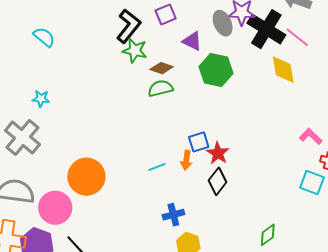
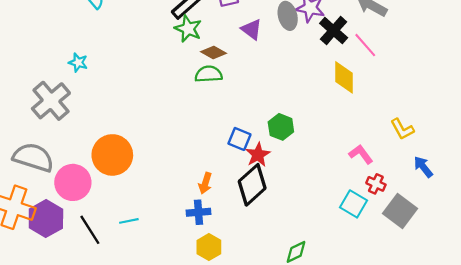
black cross: (266, 29) -> (334, 31), size x0.7
green hexagon: (216, 70) -> (281, 127), moved, size x0.7
blue square: (199, 142) -> (239, 139), turned 30
orange arrow: (186, 160) -> (205, 183), moved
cyan line: (157, 167) -> (129, 221), moved
black diamond: (217, 181) -> (252, 185), size x1.4

